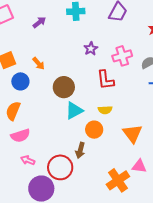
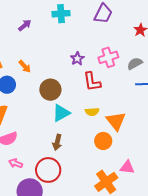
purple star: (91, 49) -> (77, 59), moved
orange circle: (94, 130) -> (103, 141), moved
orange triangle: (132, 133) -> (116, 121), moved
brown arrow: (80, 150) -> (57, 142), moved

